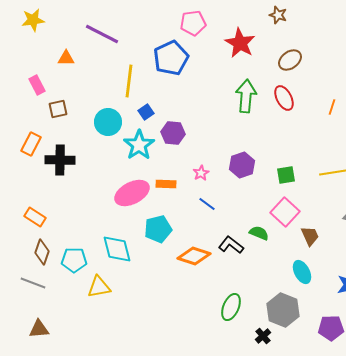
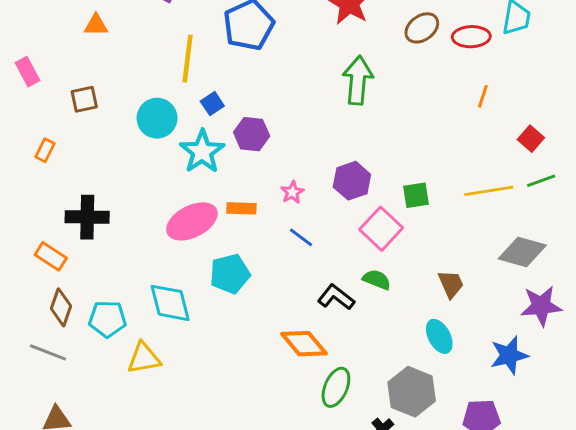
pink rectangle: (37, 85) -> (28, 72), moved
red ellipse: (284, 98) -> (471, 37), moved, turned -65
orange rectangle: (31, 144) -> (45, 150), size x0.7
black cross: (60, 160) -> (87, 217), moved
pink square: (285, 212) -> (381, 229), moved
orange diamond: (194, 256) -> (304, 344), moved, turned 32

